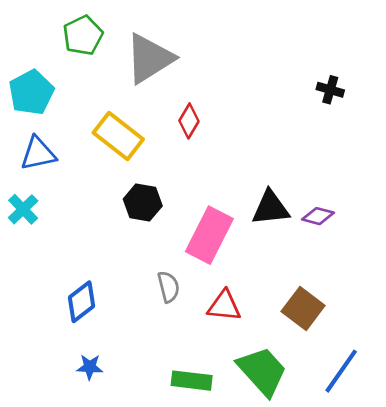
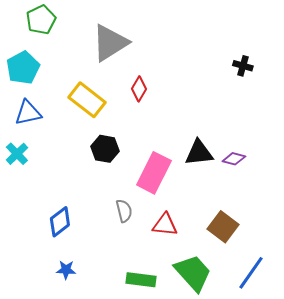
green pentagon: (83, 35) -> (41, 20), moved

